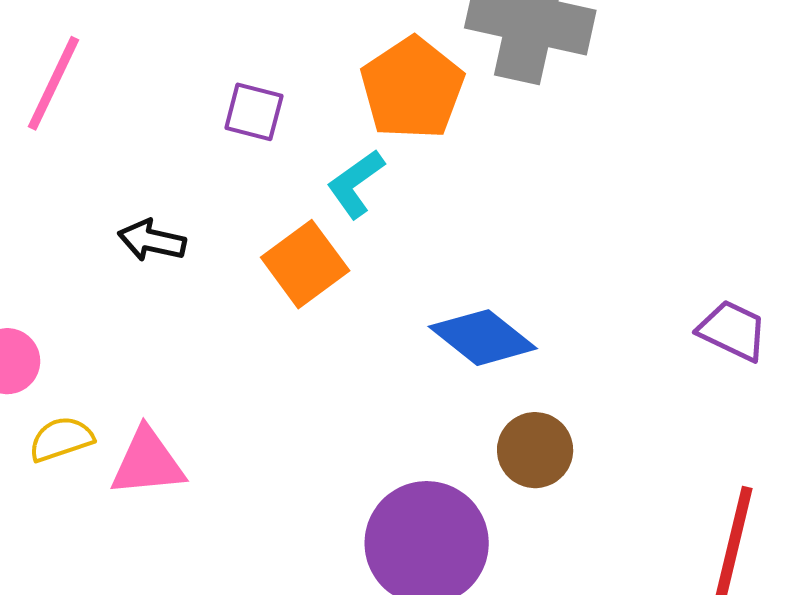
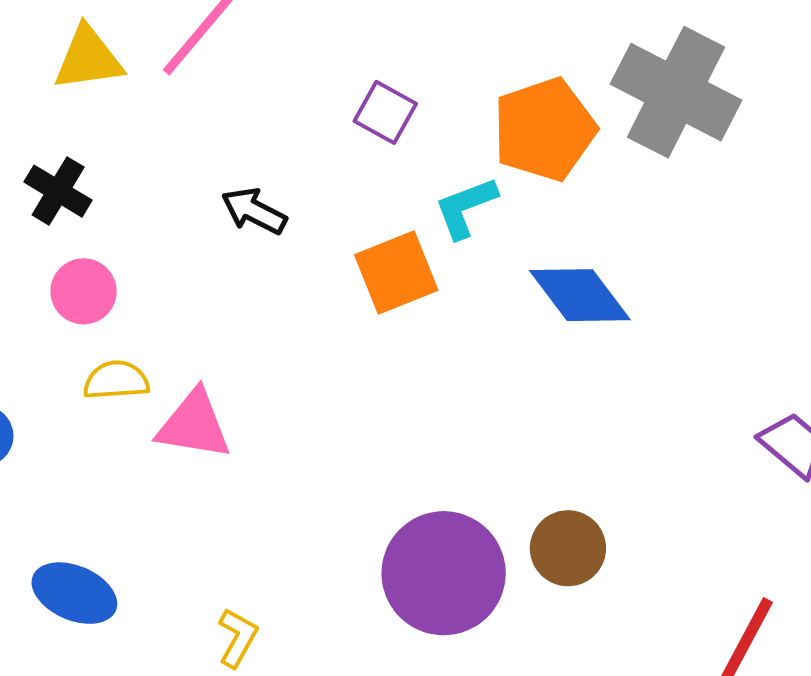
blue diamond: (483, 338) -> (580, 295), moved
brown circle: (535, 450) -> (568, 548), moved

